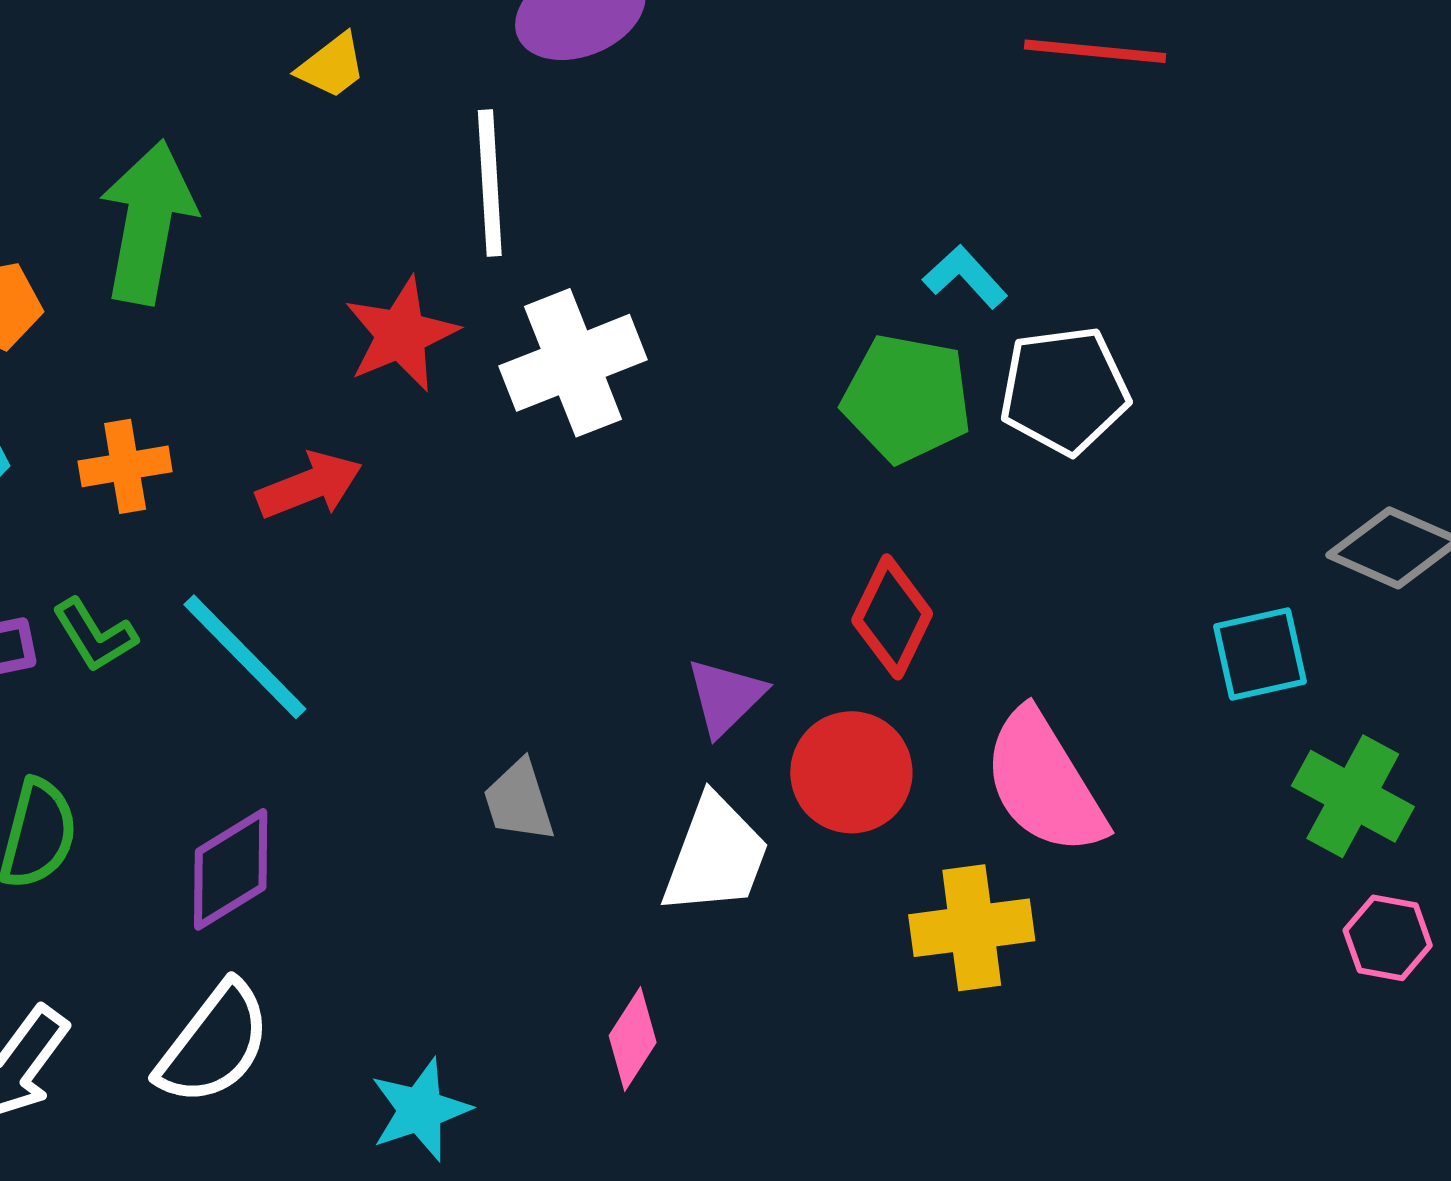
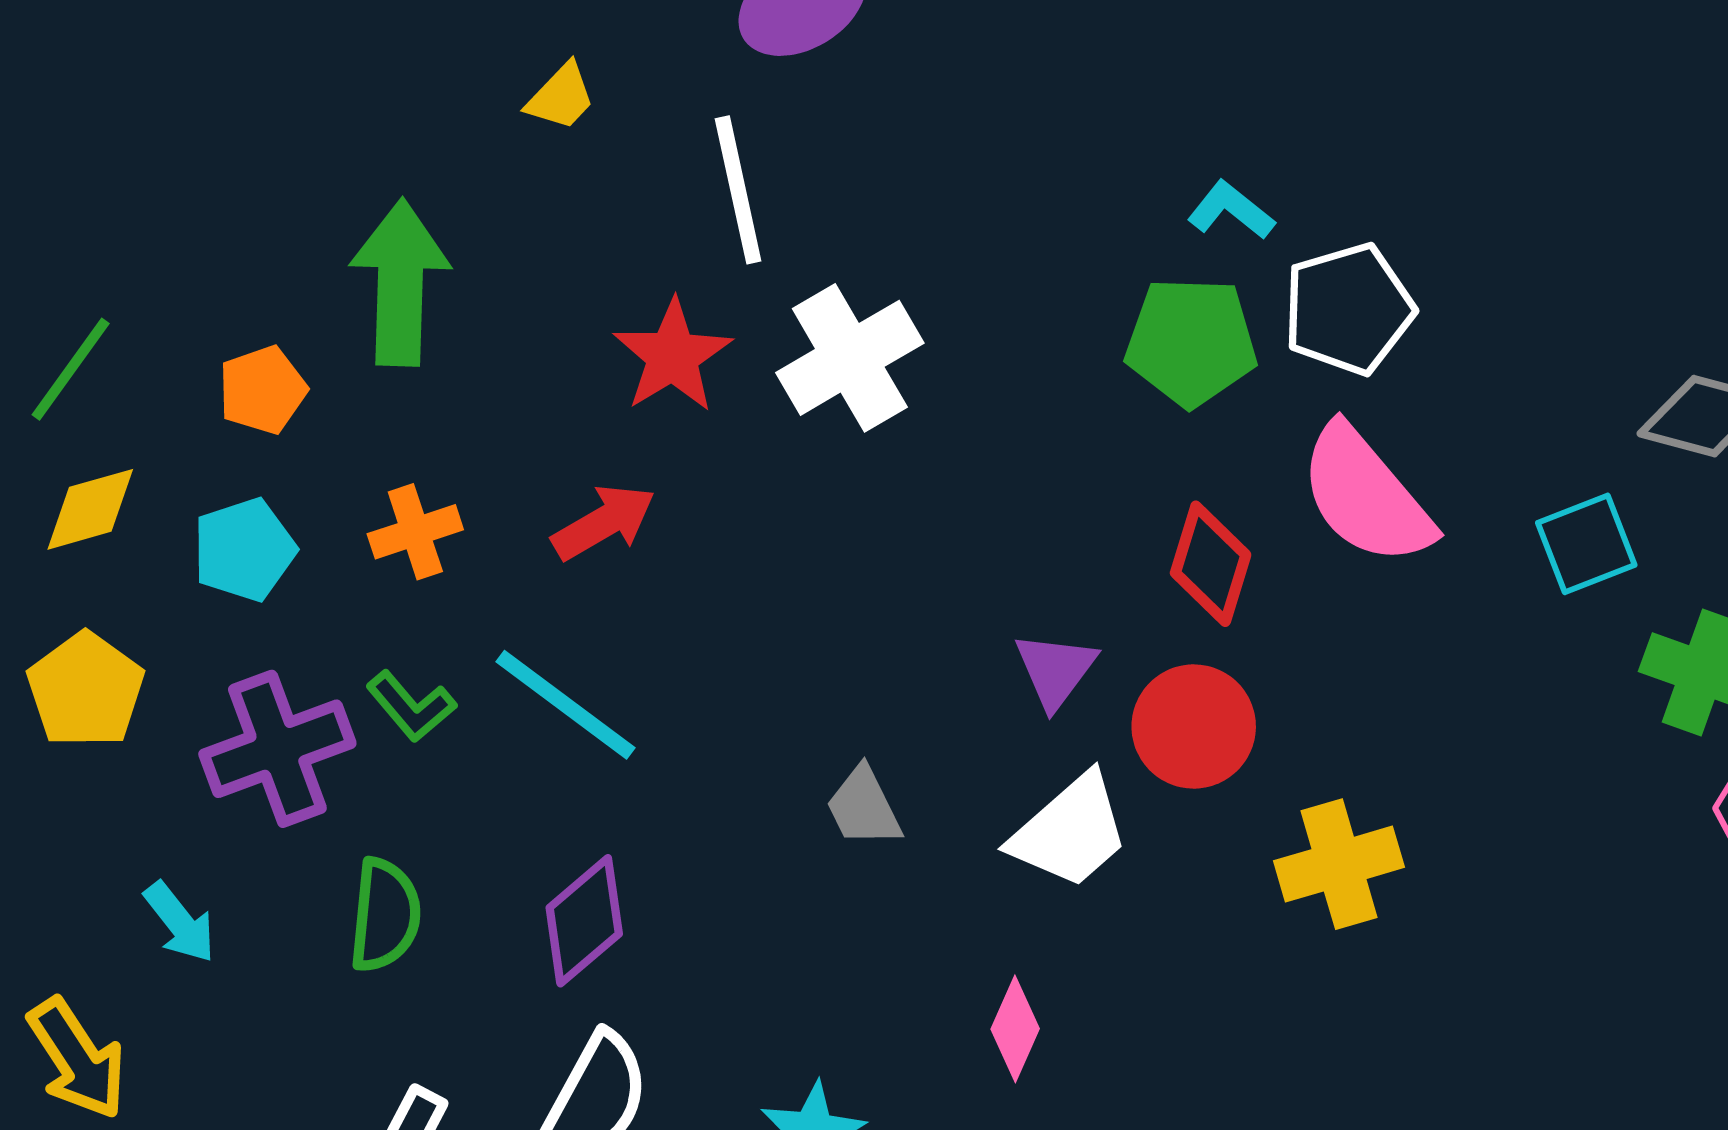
pink semicircle: (1044, 783) -> (1366, 495), moved
white trapezoid: (716, 855) -> (1070, 831), turned 37

